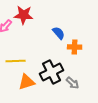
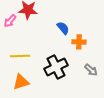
orange triangle: (27, 82) -> (21, 82), moved
gray arrow: (73, 83) -> (91, 70), moved

